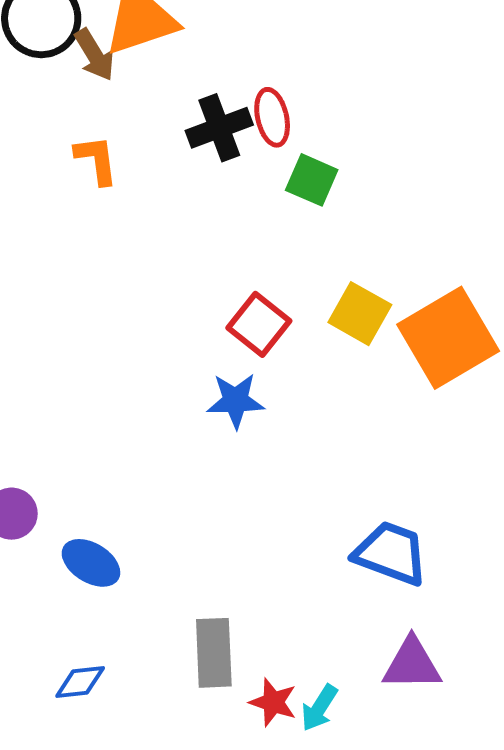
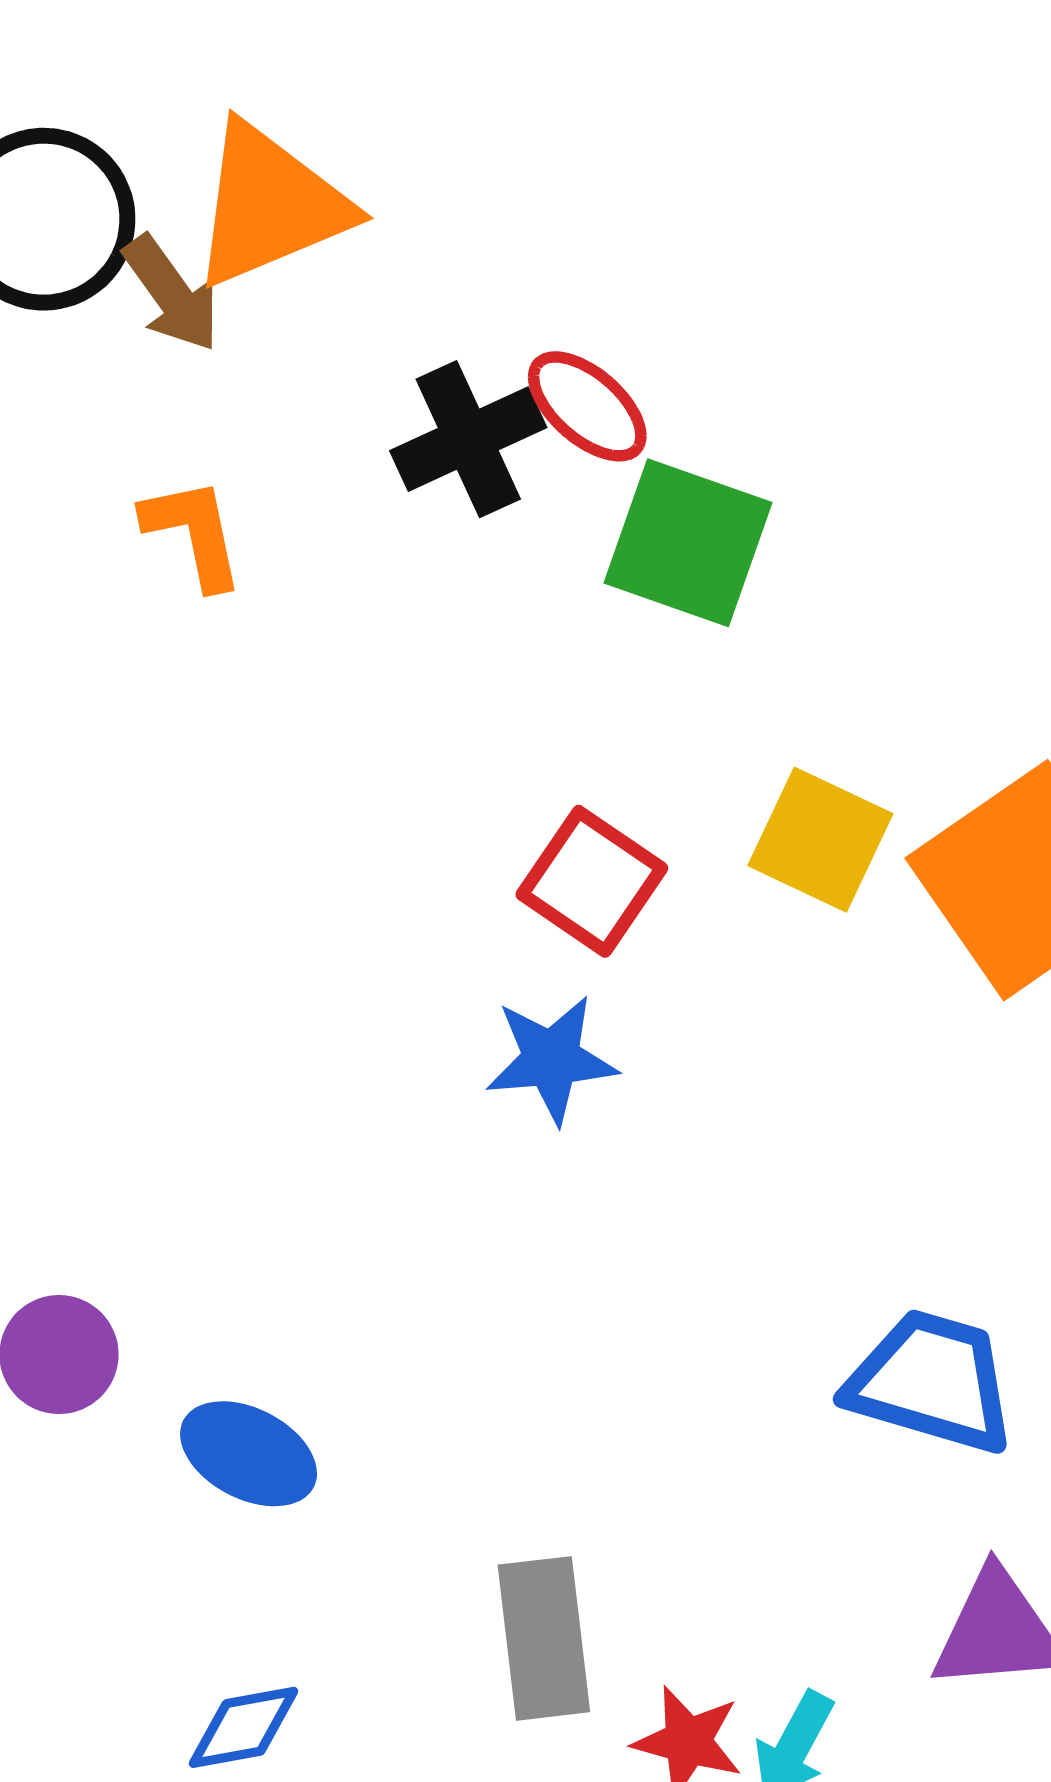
red ellipse: (272, 117) -> (587, 406), turned -32
green square: (312, 180) -> (688, 543), size x1.4

